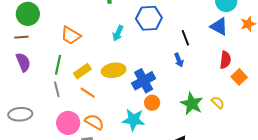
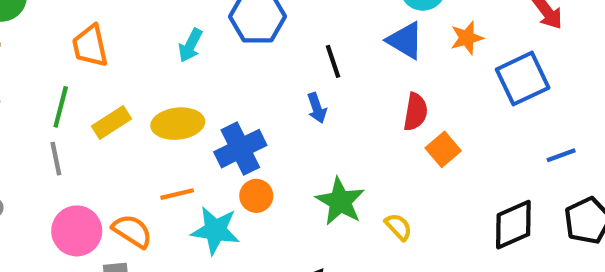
orange trapezoid: (71, 35) -> (90, 46), turned 45
orange line: (88, 93) -> (177, 194), moved, turned -49
yellow semicircle: (218, 103) -> (398, 227), moved

